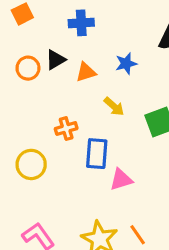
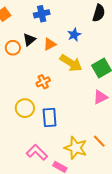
yellow arrow: (114, 106) -> (71, 63), size x1.6
blue rectangle: (97, 154) -> (50, 117), moved
pink triangle: (121, 180) -> (100, 97), moved

